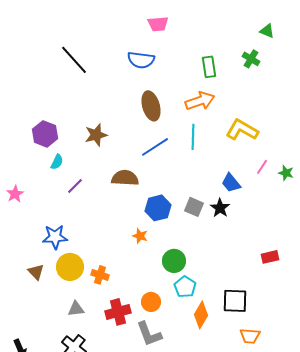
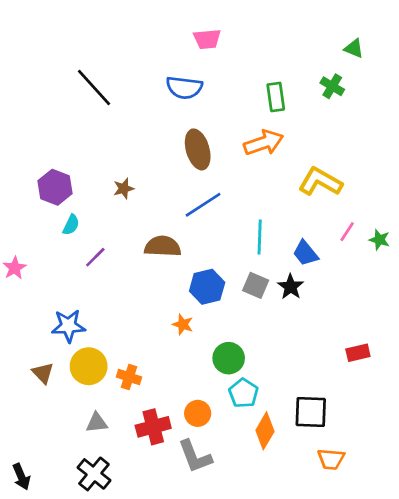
brown star: (96, 135) -> (124, 188), size x0.7
cyan line: (193, 137) -> (260, 237), moved

